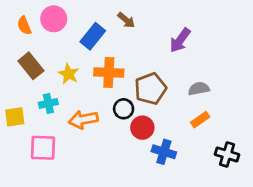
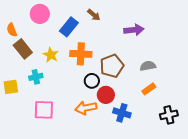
orange semicircle: (24, 26) -> (12, 30), moved
purple arrow: (180, 40) -> (134, 30), turned -132
orange arrow: (83, 120) -> (86, 108), moved
pink square: (43, 148) -> (44, 110), moved
black cross: (227, 154) -> (169, 115), turned -30

